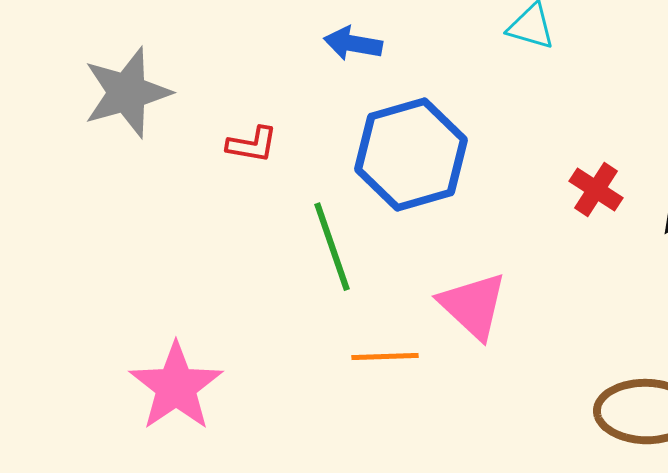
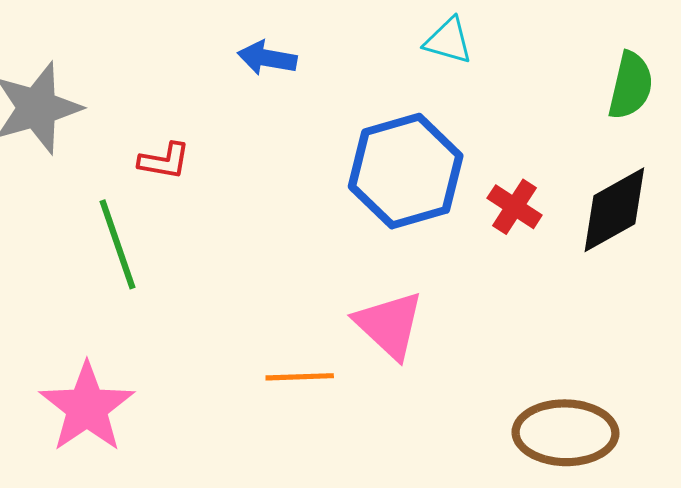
blue hexagon: (411, 155) -> (406, 171), moved
green line: (332, 247) -> (117, 244), moved

